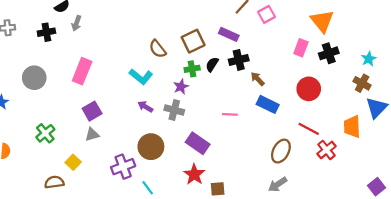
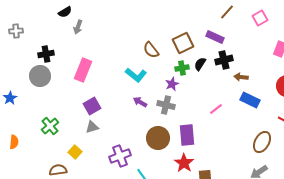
pink square: (266, 14) -> (260, 18), moved
black cross: (46, 32) -> (46, 54), moved
brown arrow: (258, 79) -> (241, 77), turned -40
pink line: (230, 114) -> (216, 109), turned -40
purple rectangle: (198, 143) -> (187, 135), turned 50
brown circle: (151, 147) -> (158, 138), moved

